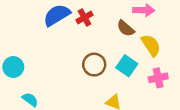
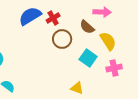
brown circle: (94, 65) -> (62, 39), moved

